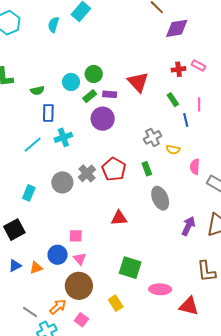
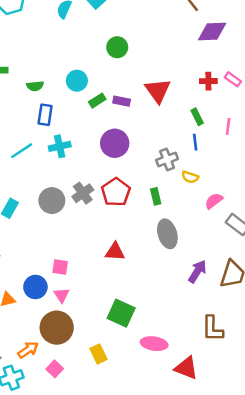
green circle: (94, 74) -> (117, 47), moved
purple circle: (103, 119) -> (115, 143), moved
blue line: (186, 120) -> (195, 142), moved
pink semicircle: (195, 167) -> (214, 201), turned 42

